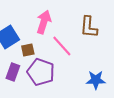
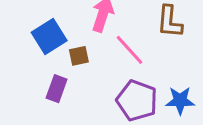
purple pentagon: (41, 72) -> (137, 101), moved

